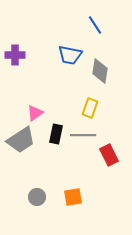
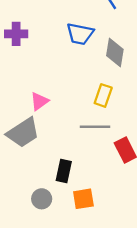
black rectangle: (56, 134) -> (64, 171), moved

